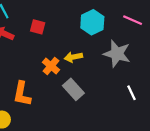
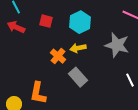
cyan hexagon: (92, 22) -> (80, 22), moved
orange L-shape: (22, 94) -> (38, 93), moved

